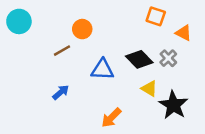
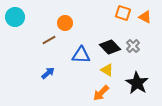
orange triangle: (184, 33) -> (145, 17), moved
yellow triangle: (149, 89) -> (107, 70), moved
orange arrow: (111, 118) -> (101, 93), moved

